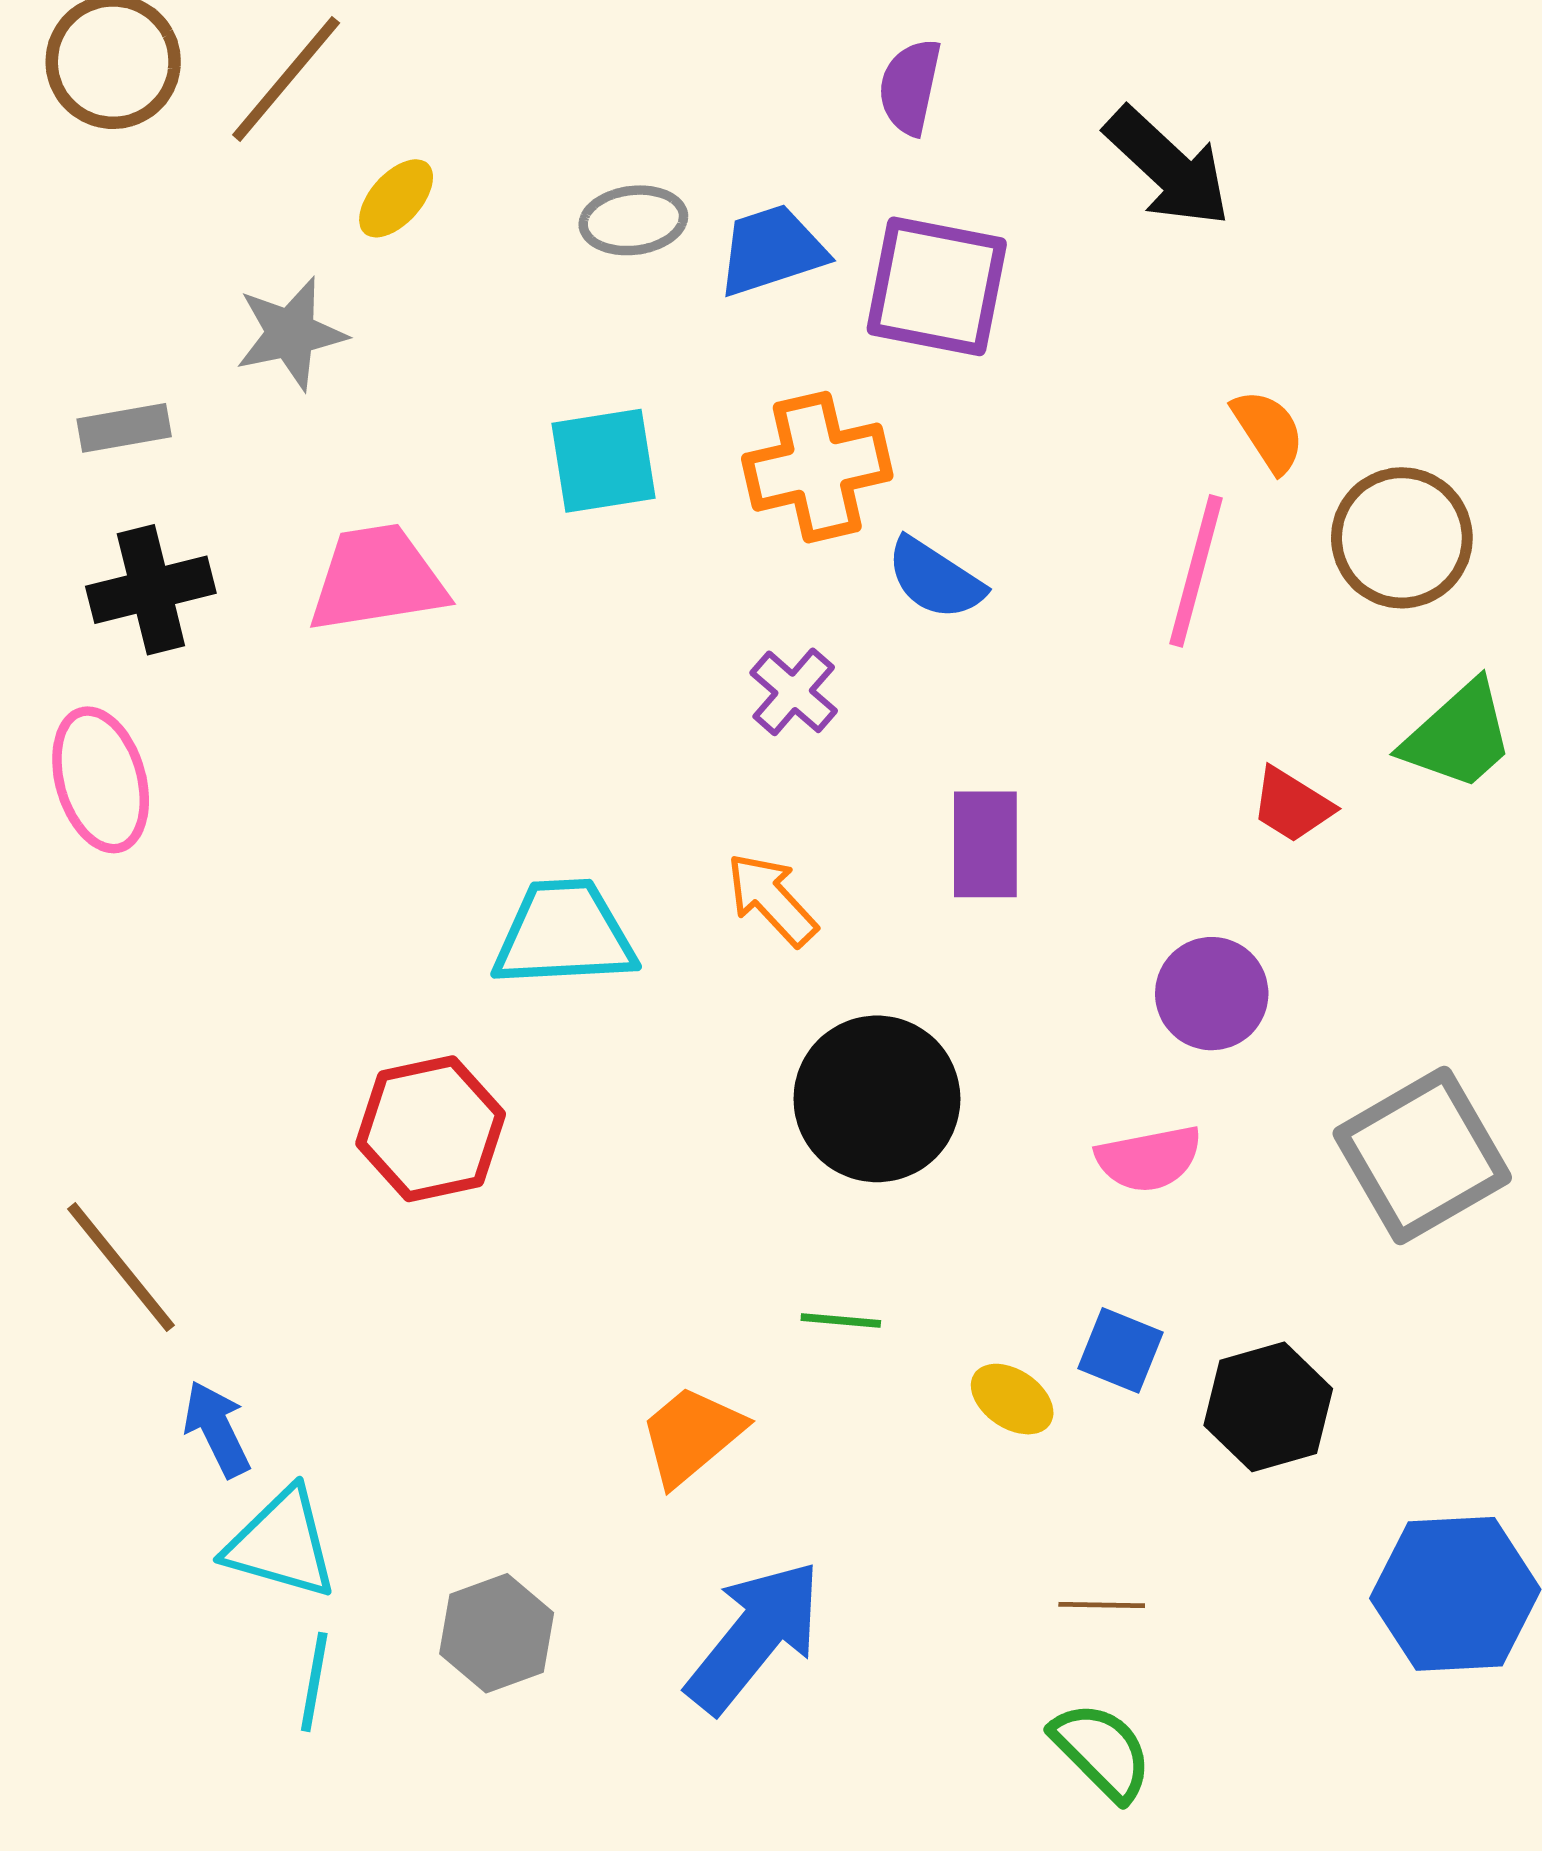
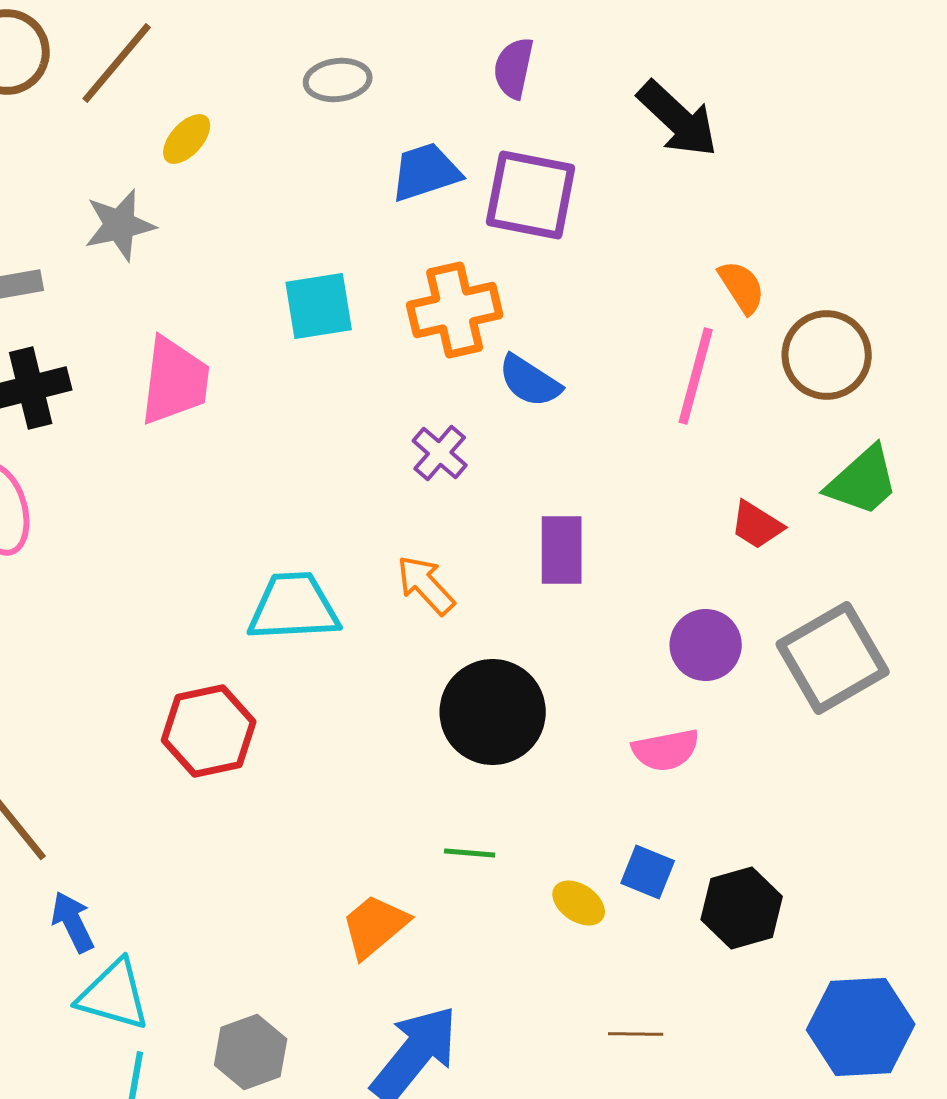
gray ellipse: (633, 220) -> (338, 80), moved
pink trapezoid: (377, 579) -> (175, 381), turned 106
gray square: (1422, 1155) -> (833, 658), moved

